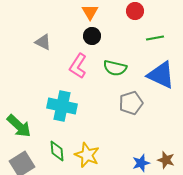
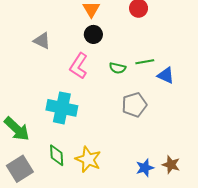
green line: (155, 38) -> (145, 62), moved
green semicircle: (115, 68) -> (118, 68), size x0.7
blue triangle: (161, 75) -> (166, 75), size x0.6

